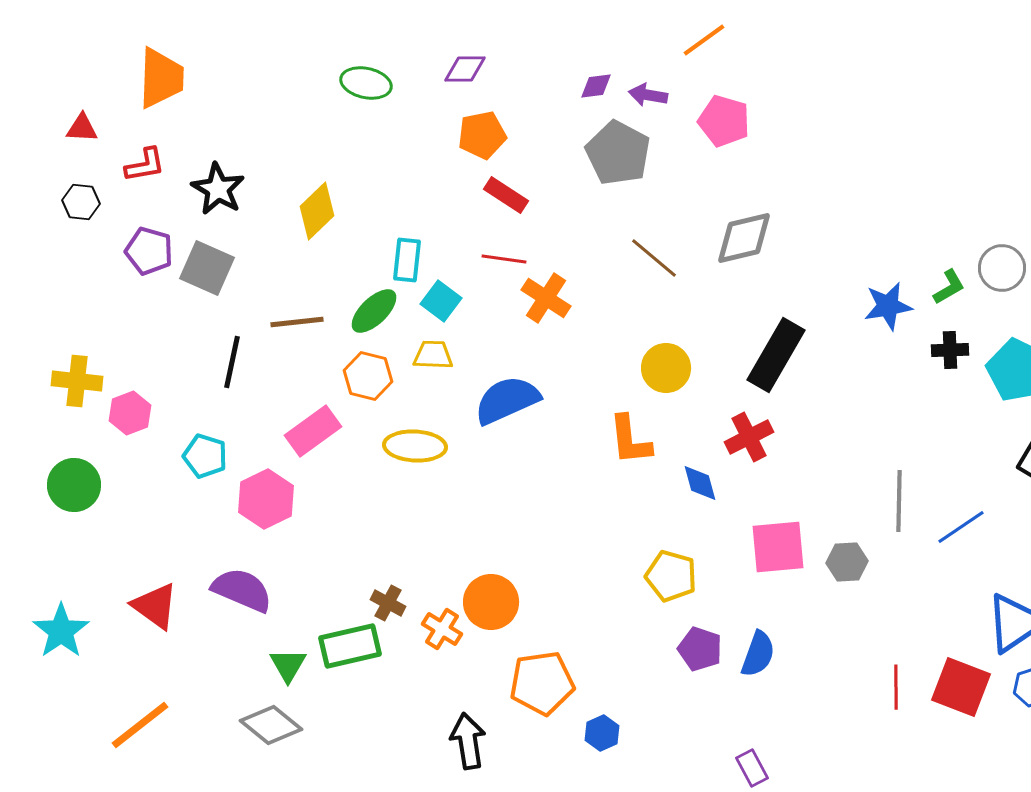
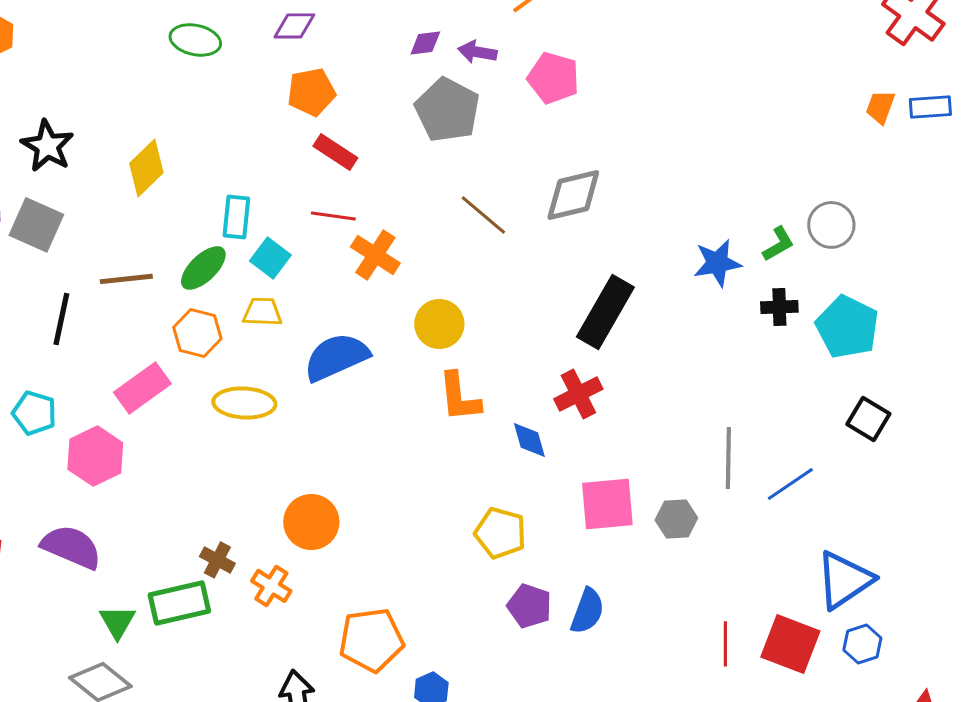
yellow circle: (666, 368) -> (439, 324), moved
orange circle: (491, 602) -> (311, 522), moved

